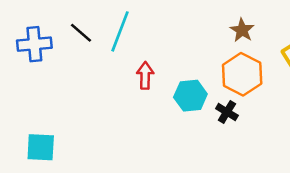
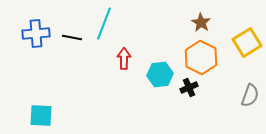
black line: (81, 33) -> (72, 38), moved, turned -30
black cross: (227, 112) -> (189, 88), turned 36

